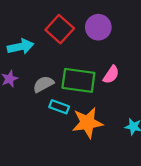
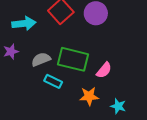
pink semicircle: (111, 75) -> (104, 70), moved
orange star: (87, 123) -> (89, 96), moved, size x0.7

